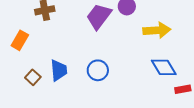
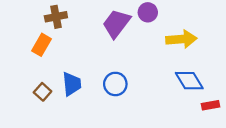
orange rectangle: (20, 40) -> (41, 45), moved

